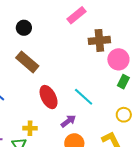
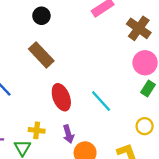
brown cross: (99, 40) -> (139, 28), moved, turned 35
purple arrow: (68, 121) -> (68, 134), moved, turned 105

